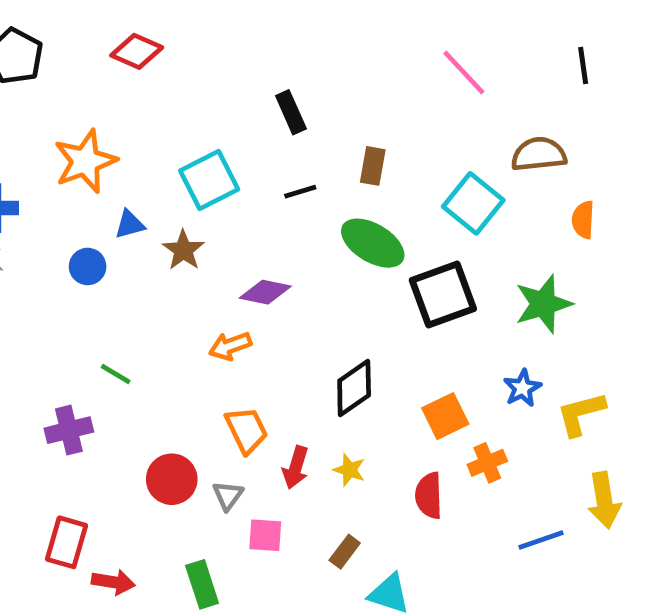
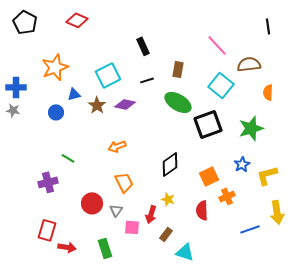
pink line: (464, 72) -> (217, 45), moved
purple diamond: (265, 292) -> (125, 104), moved
red arrow: (296, 468) -> (151, 214), moved

